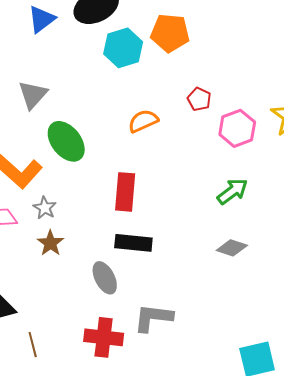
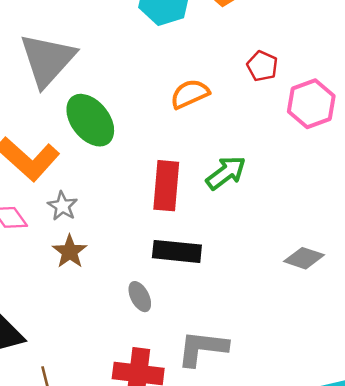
gray triangle: (33, 95) -> (47, 60), size x1.5
green arrow: (232, 191) -> (226, 173), moved
gray ellipse: (105, 278) -> (140, 297), size x0.7

